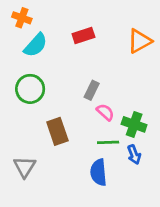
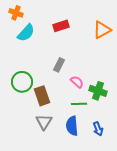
green circle: (30, 89) -> (22, 82), moved
gray rectangle: (92, 90) -> (59, 65), moved
blue arrow: (134, 155) -> (98, 129), moved
gray triangle: (25, 167) -> (44, 122), moved

